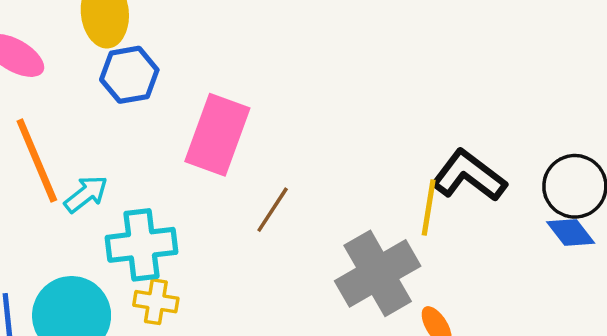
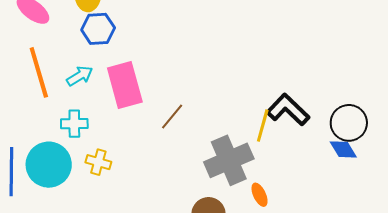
pink rectangle: (217, 135) -> (125, 85), moved, turned -42
cyan arrow: (86, 194) -> (80, 76), moved
cyan cross: (142, 245) -> (74, 124), moved, size x0.7

